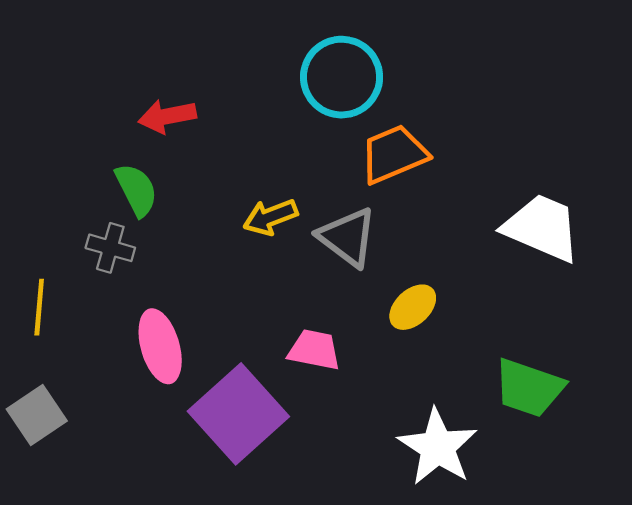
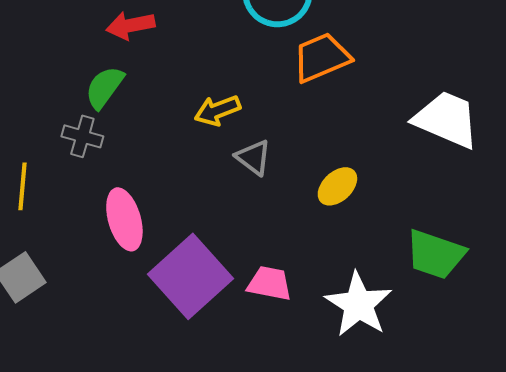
green semicircle: (136, 190) -> (104, 87), turned -117
gray triangle: (347, 237) -> (253, 157), moved, size x0.7
pink trapezoid: (314, 350) -> (269, 283), moved

